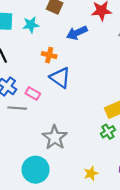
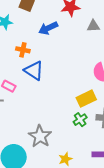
gray star: (55, 137) -> (40, 136), moved

